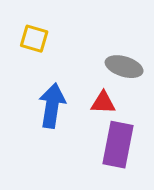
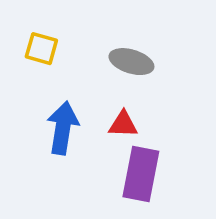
gray ellipse: (124, 67) -> (131, 62), moved

